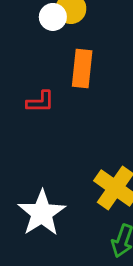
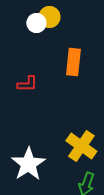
orange rectangle: (82, 68) -> (73, 62), moved

